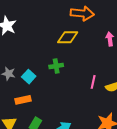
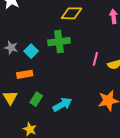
green cross: (56, 66) -> (59, 42), size x1.5

